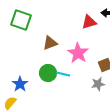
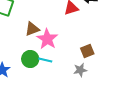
pink star: (78, 53) -> (47, 39), moved

